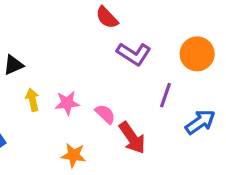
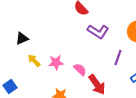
yellow arrow: (32, 100) -> (34, 60), turned -32

